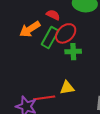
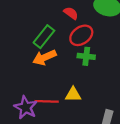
orange arrow: (30, 29) -> (44, 57), moved
green rectangle: (50, 38) -> (44, 37), moved

